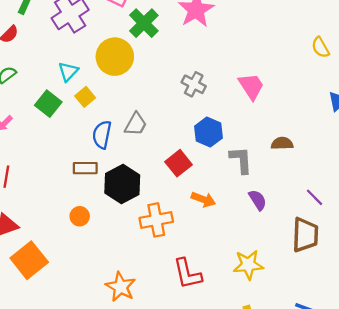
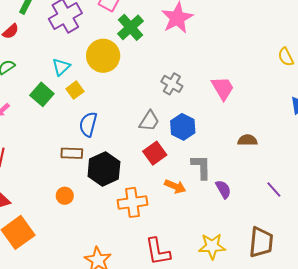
gray trapezoid: (136, 124) -> (149, 121), moved
gray L-shape: (241, 160) -> (201, 167), moved
brown trapezoid: (305, 235) -> (261, 242), moved

